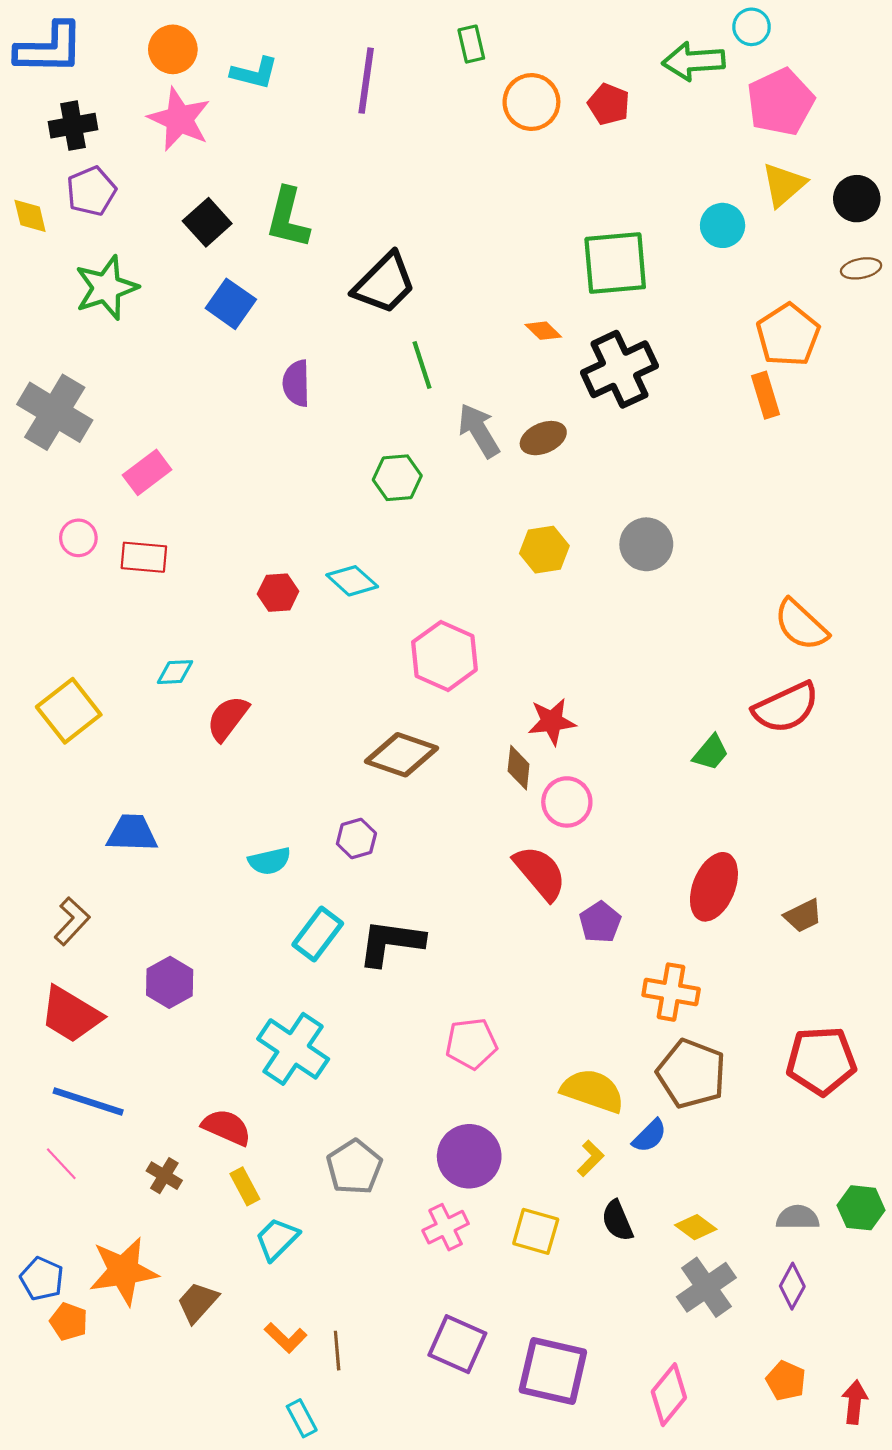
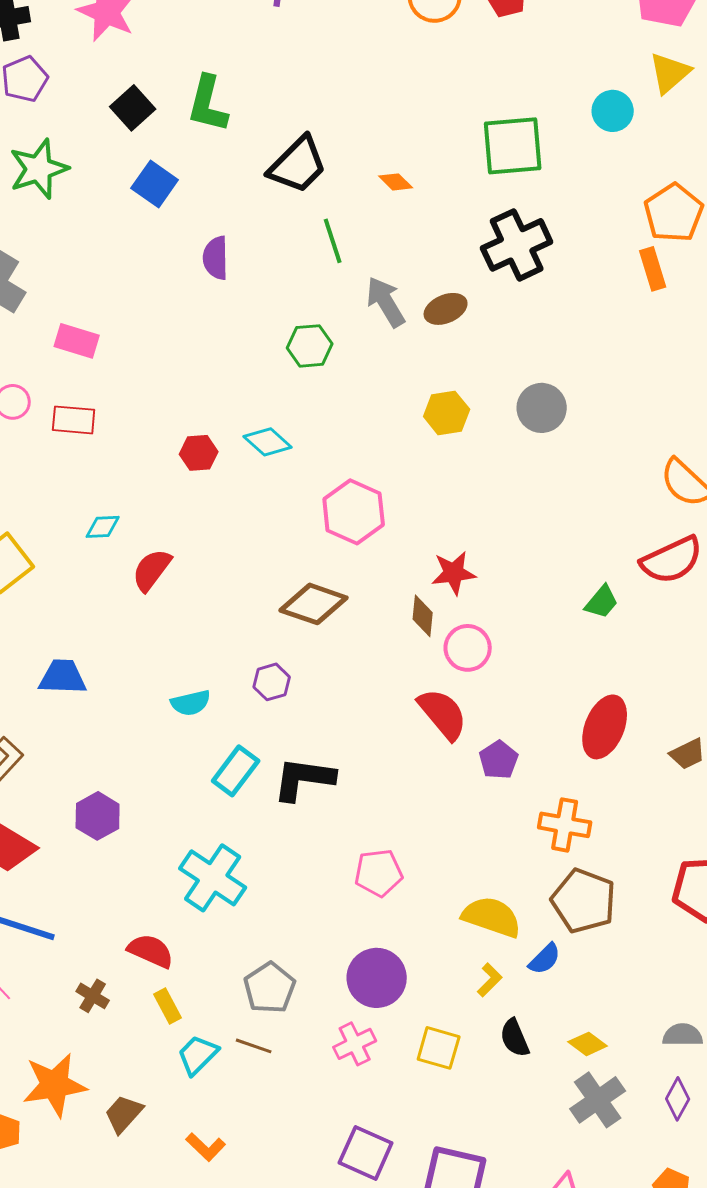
orange diamond: (543, 331) -> (396, 182), moved
pink rectangle: (147, 472) -> (77, 341), turned 54
brown line: (337, 1351) -> (254, 1046), moved, turned -66

